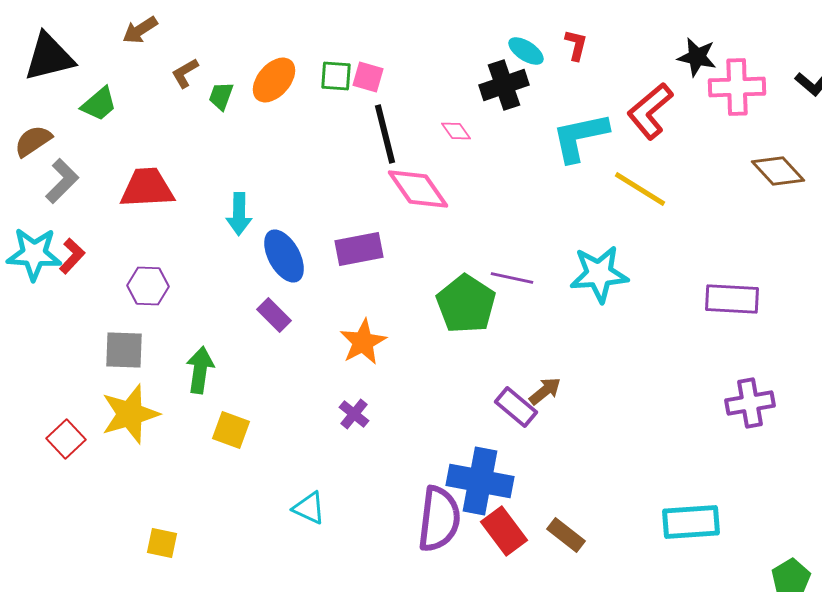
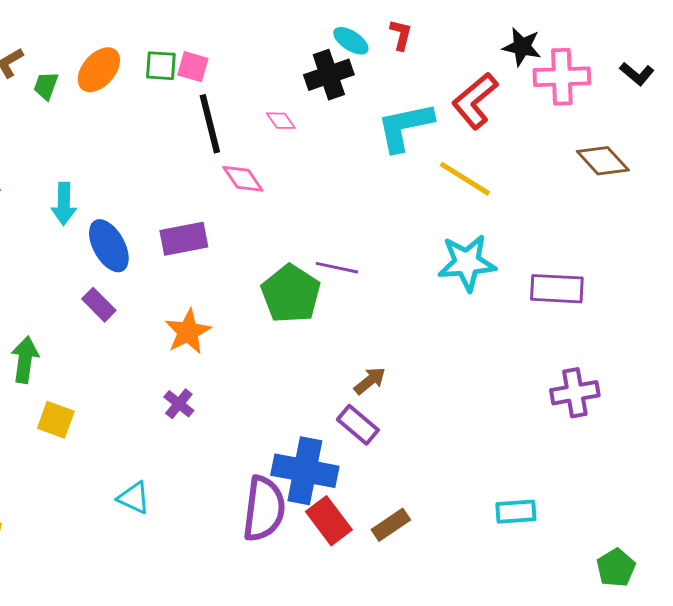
pink diamond: (418, 189) -> (243, 179), size x0.7
cyan star: (599, 274) -> (467, 263), moved
purple rectangle: (516, 407) -> (358, 425), moved
cyan rectangle: (691, 522) -> (516, 512), size x0.7
brown rectangle: (566, 535) -> (391, 525), turned -72

